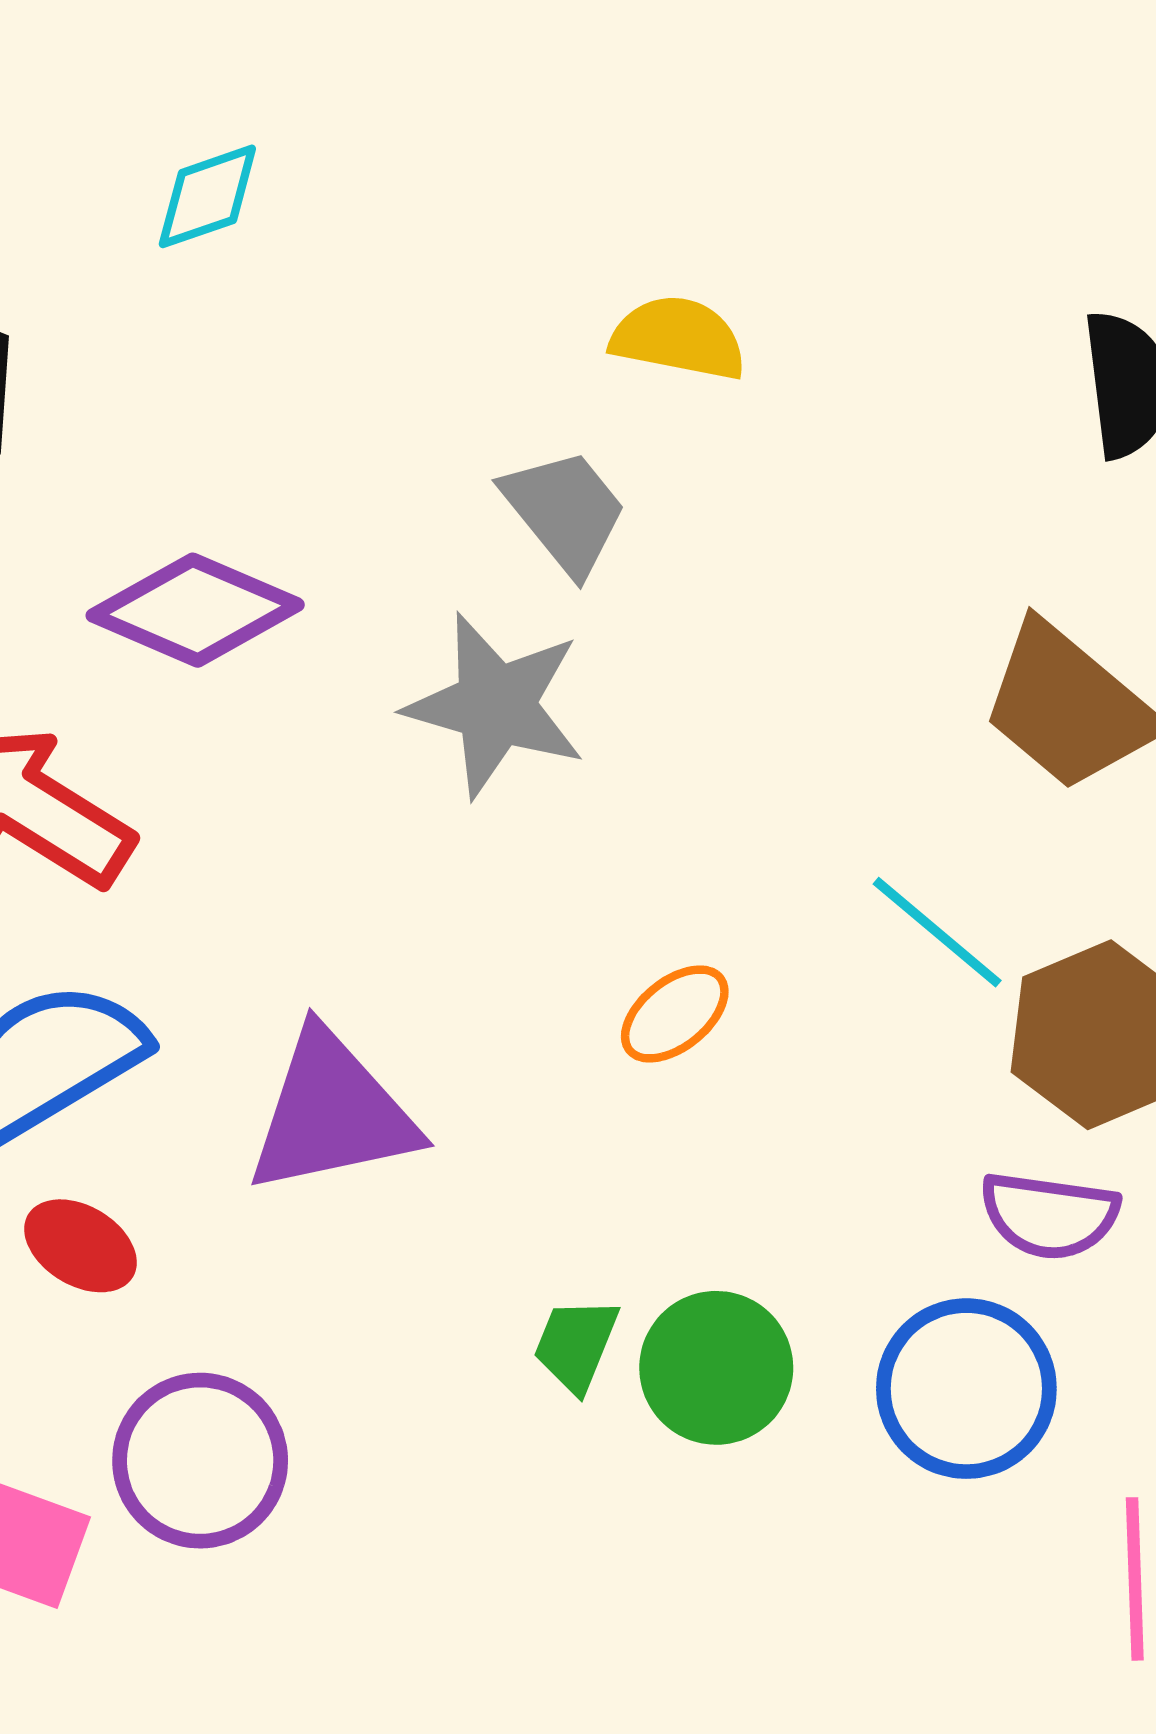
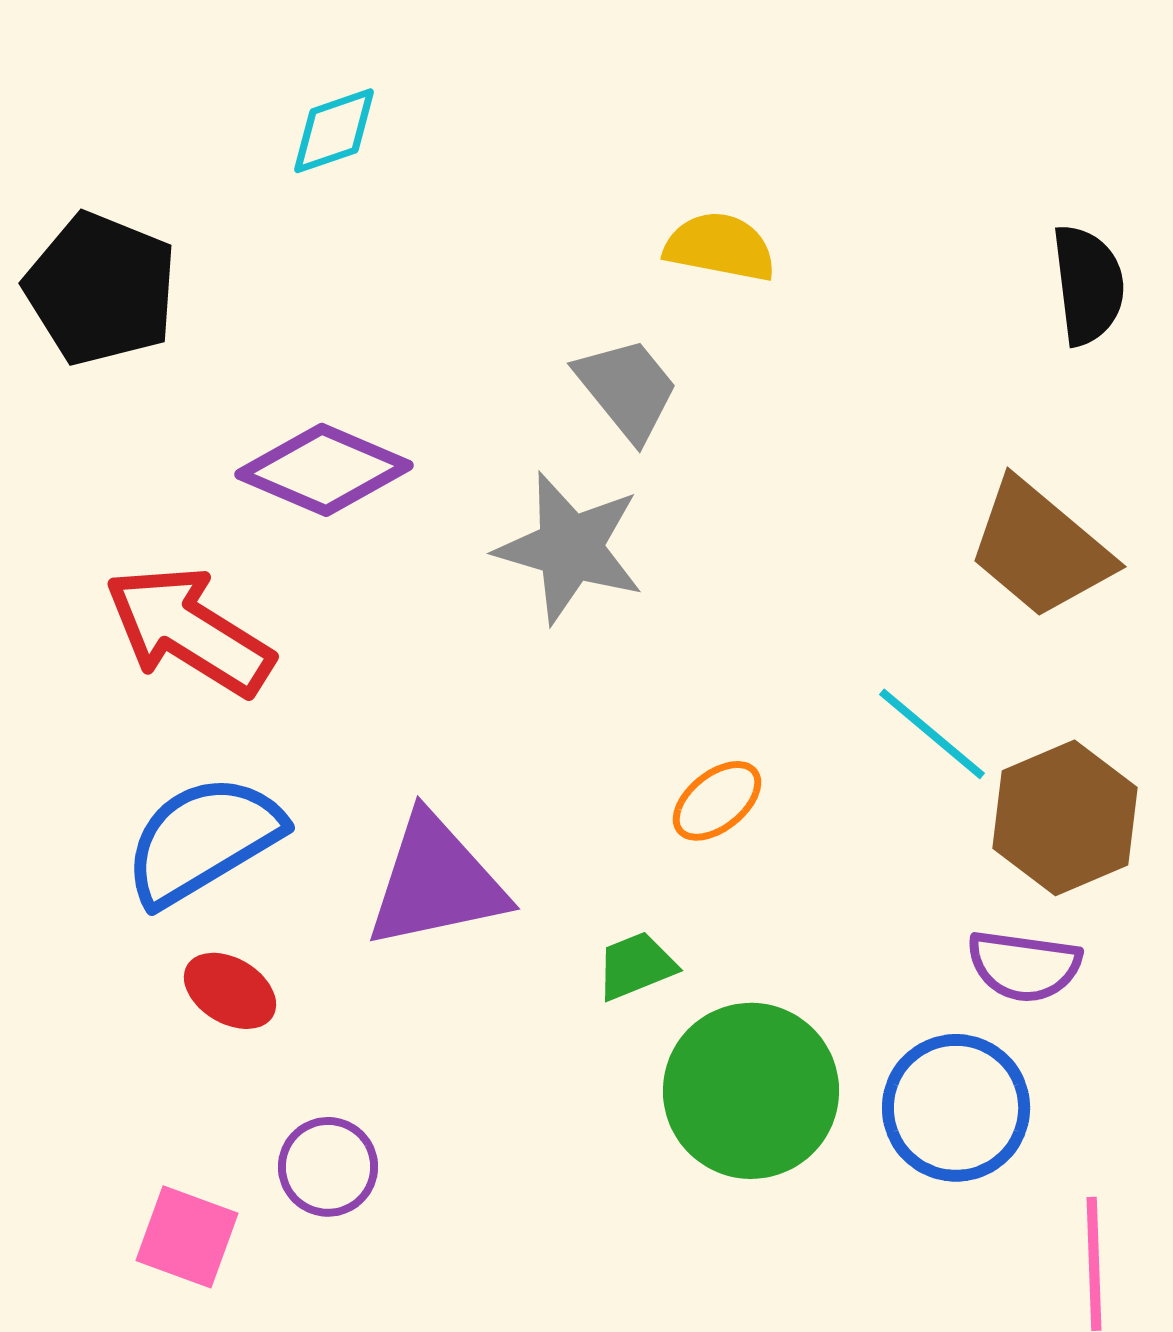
green trapezoid: (576, 1345) -> (636, 966), moved, turned 46
green circle: (716, 1368) -> (751, 1091), size x1.4
purple circle: (200, 1461) -> (328, 1167), size x0.7

